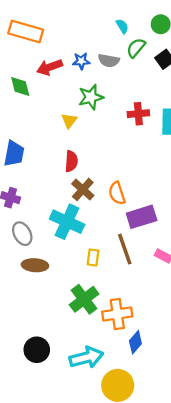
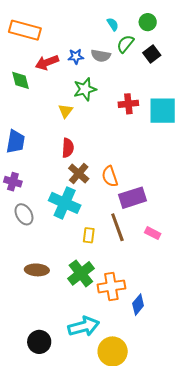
brown ellipse: (35, 265) -> (37, 270), moved
blue diamond: (135, 342) -> (138, 305), moved
black circle: (37, 350) -> (39, 342), moved

